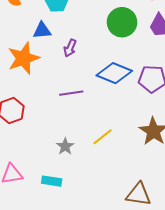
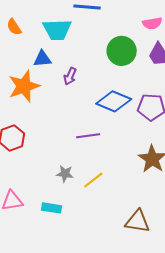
purple line: (71, 93) -> (88, 136), moved
yellow line: (102, 137) -> (93, 180), moved
gray star: (65, 146) -> (65, 174), turned -30

